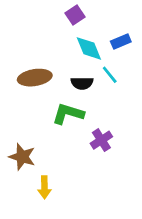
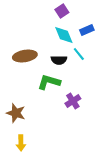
purple square: (75, 15) -> (62, 11), moved
yellow arrow: (44, 187) -> (21, 143), moved

